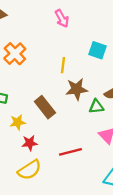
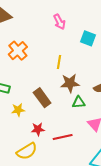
cyan square: (97, 50) -> (88, 38), moved
green triangle: (96, 106) -> (79, 102), moved
red star: (30, 143) -> (38, 129), moved

